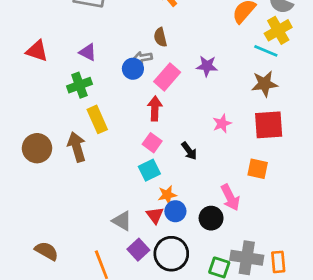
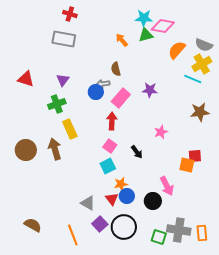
purple triangle: (88, 52) -> (63, 80), turned 40
brown star: (264, 84) -> (200, 112), moved
red square: (269, 125) -> (195, 156), moved, size x0.6

